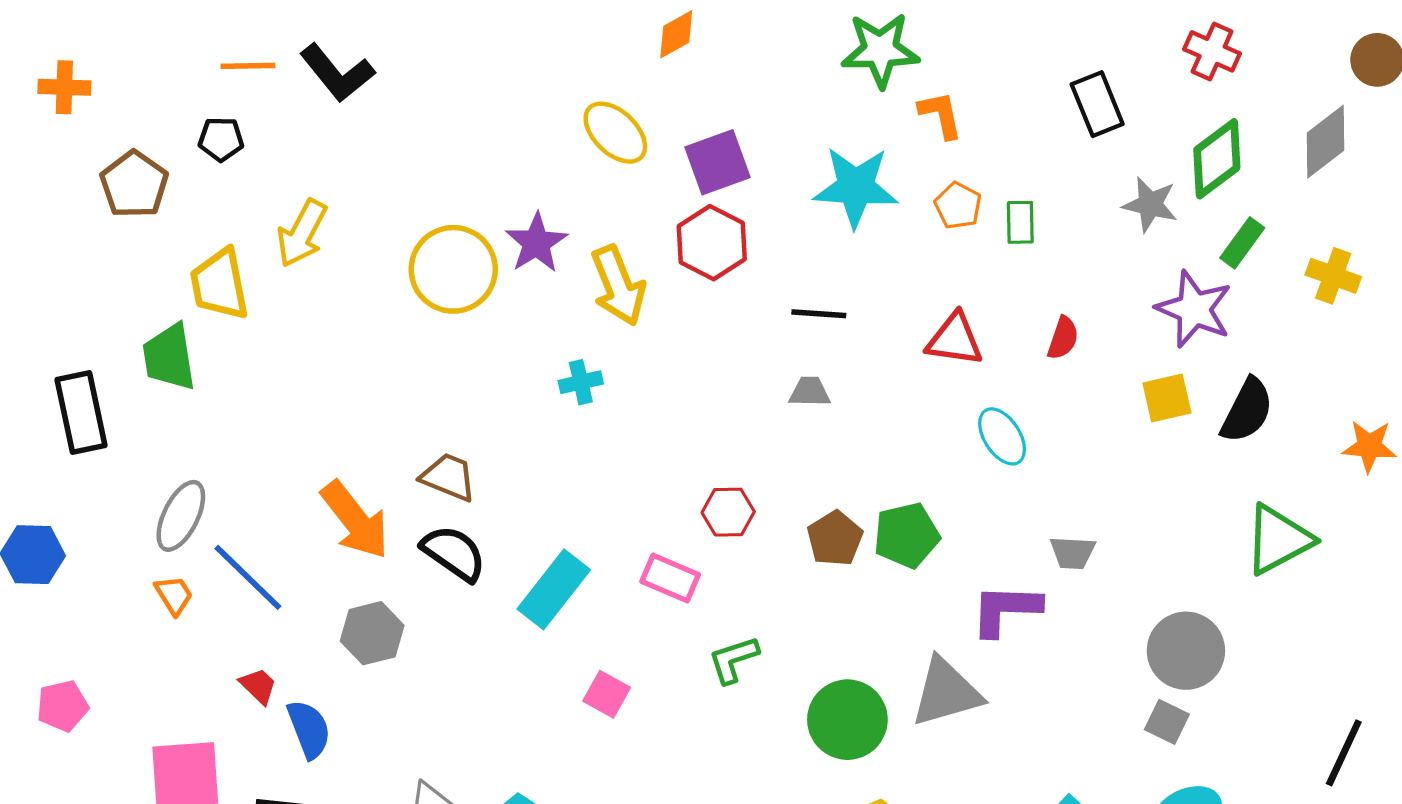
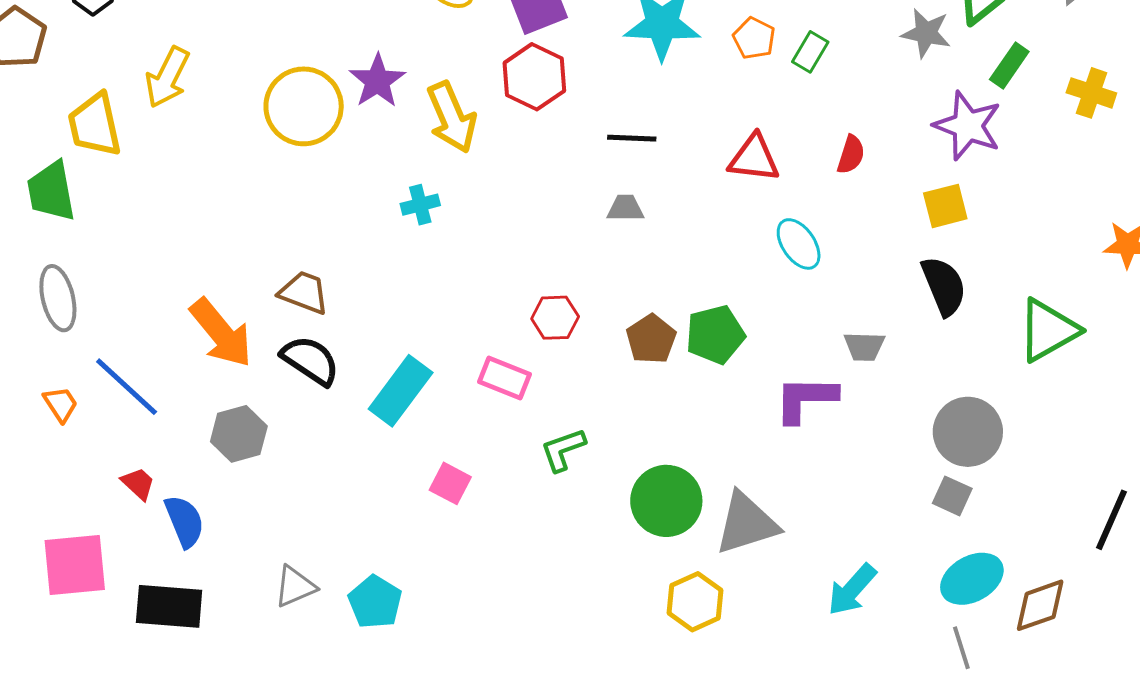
green rectangle: (1020, 222) -> (810, 52), turned 33
black semicircle: (1247, 411) -> (944, 286), moved, turned -48
gray ellipse: (181, 516) -> (58, 298), moved, turned -38
gray triangle: (946, 692) -> (746, 523), moved

